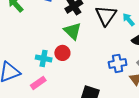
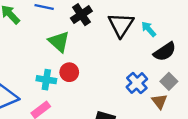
green triangle: (72, 31) -> (59, 42), moved
blue cross: (118, 63) -> (137, 83), turned -30

